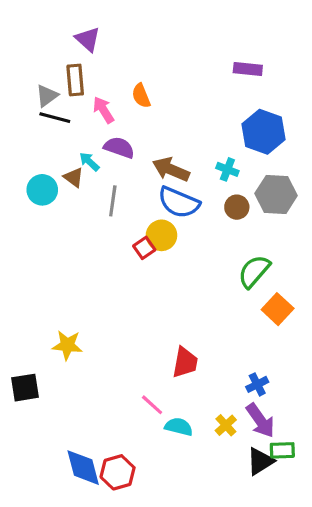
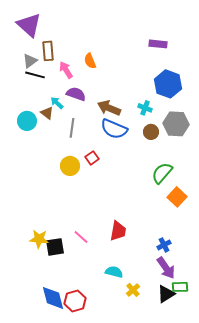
purple triangle: (88, 39) -> (29, 25), moved, size x1.5
yellow circle: (161, 235) -> (70, 166), moved
yellow star: (67, 345) -> (39, 239), moved
black square: (25, 388) -> (55, 247), moved
pink line: (152, 405) -> (81, 237), moved
yellow cross: (226, 425) -> (133, 290), moved

